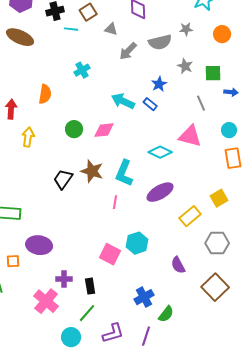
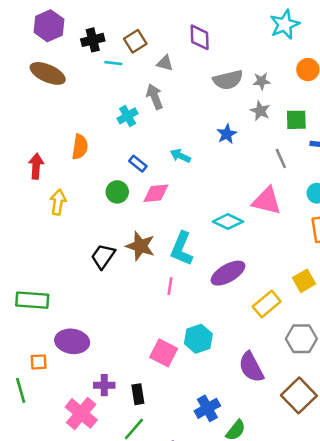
gray star: (186, 29) -> (261, 81), moved
gray arrow: (128, 51) -> (155, 97), moved, turned 114
cyan arrow: (123, 101) -> (180, 156), size x0.7
blue rectangle: (150, 104) -> (138, 164), moved
purple semicircle: (178, 265) -> (251, 367), size x1.4

